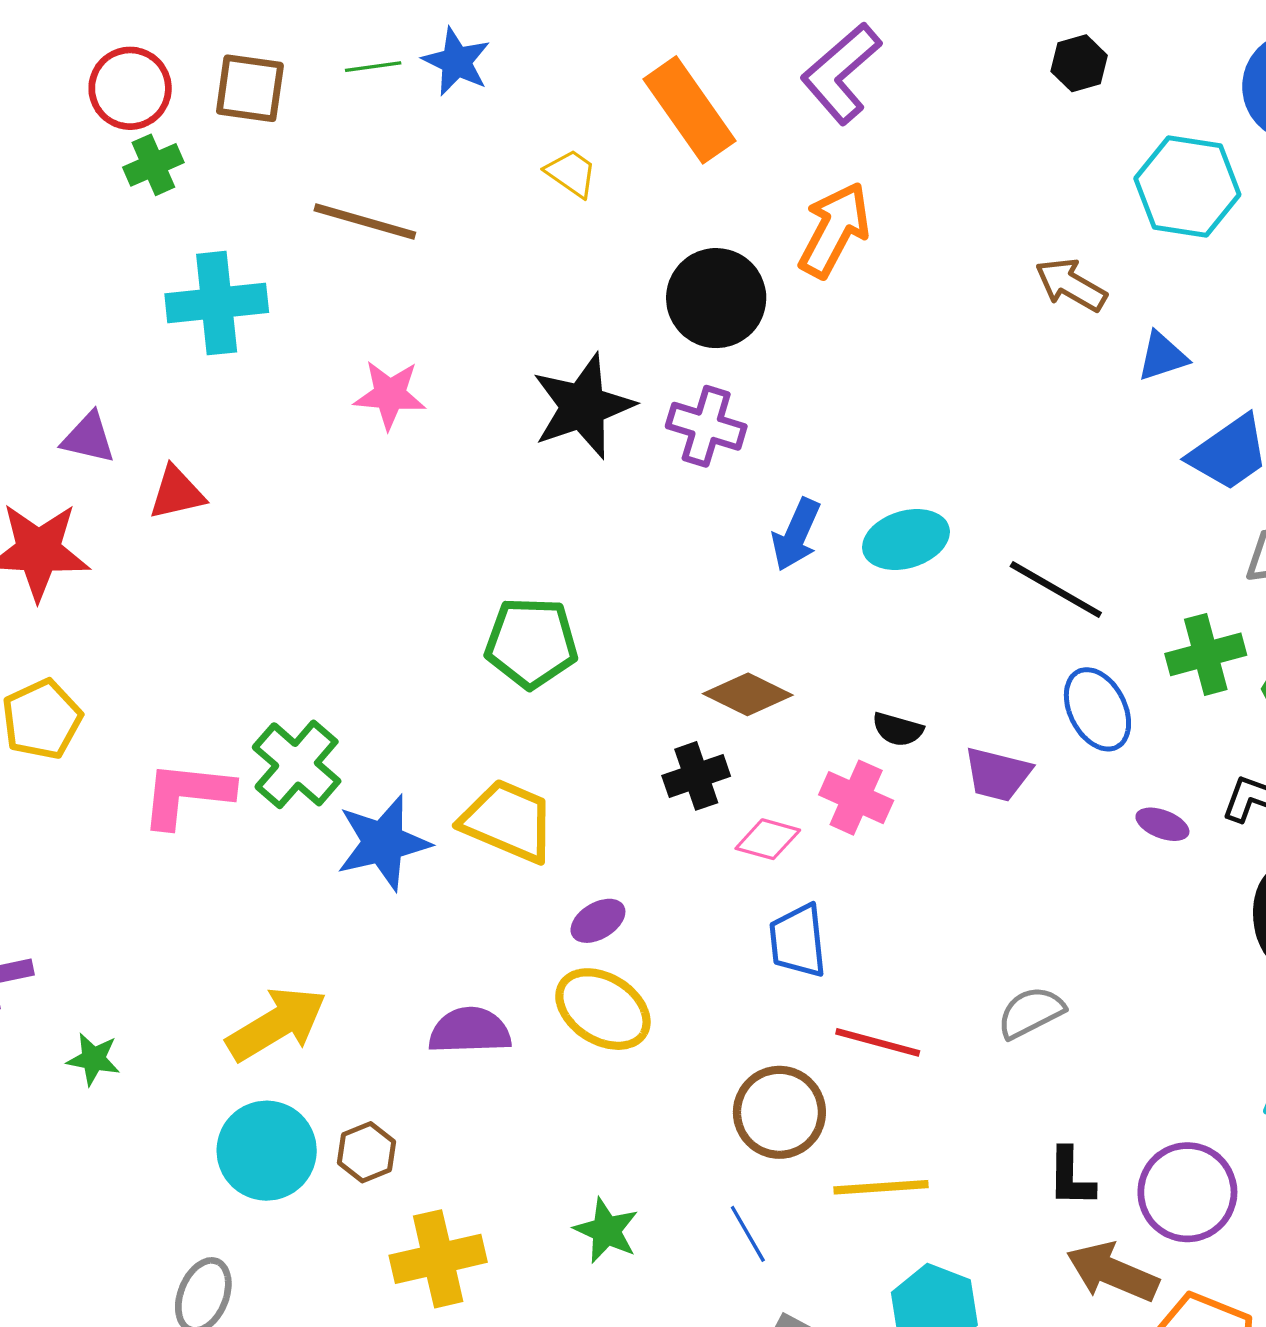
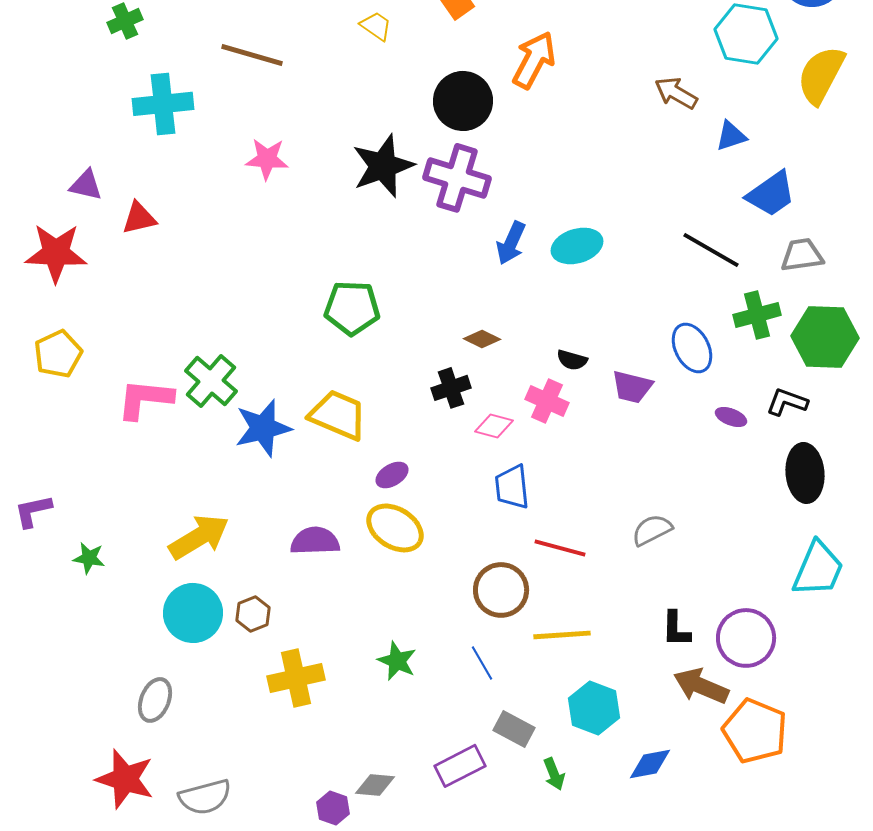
purple cross: (706, 426) -> (457, 178), size x1.4
black line: (1056, 589) -> (711, 250), moved
brown diamond: (748, 694) -> (482, 339), size x0.7

